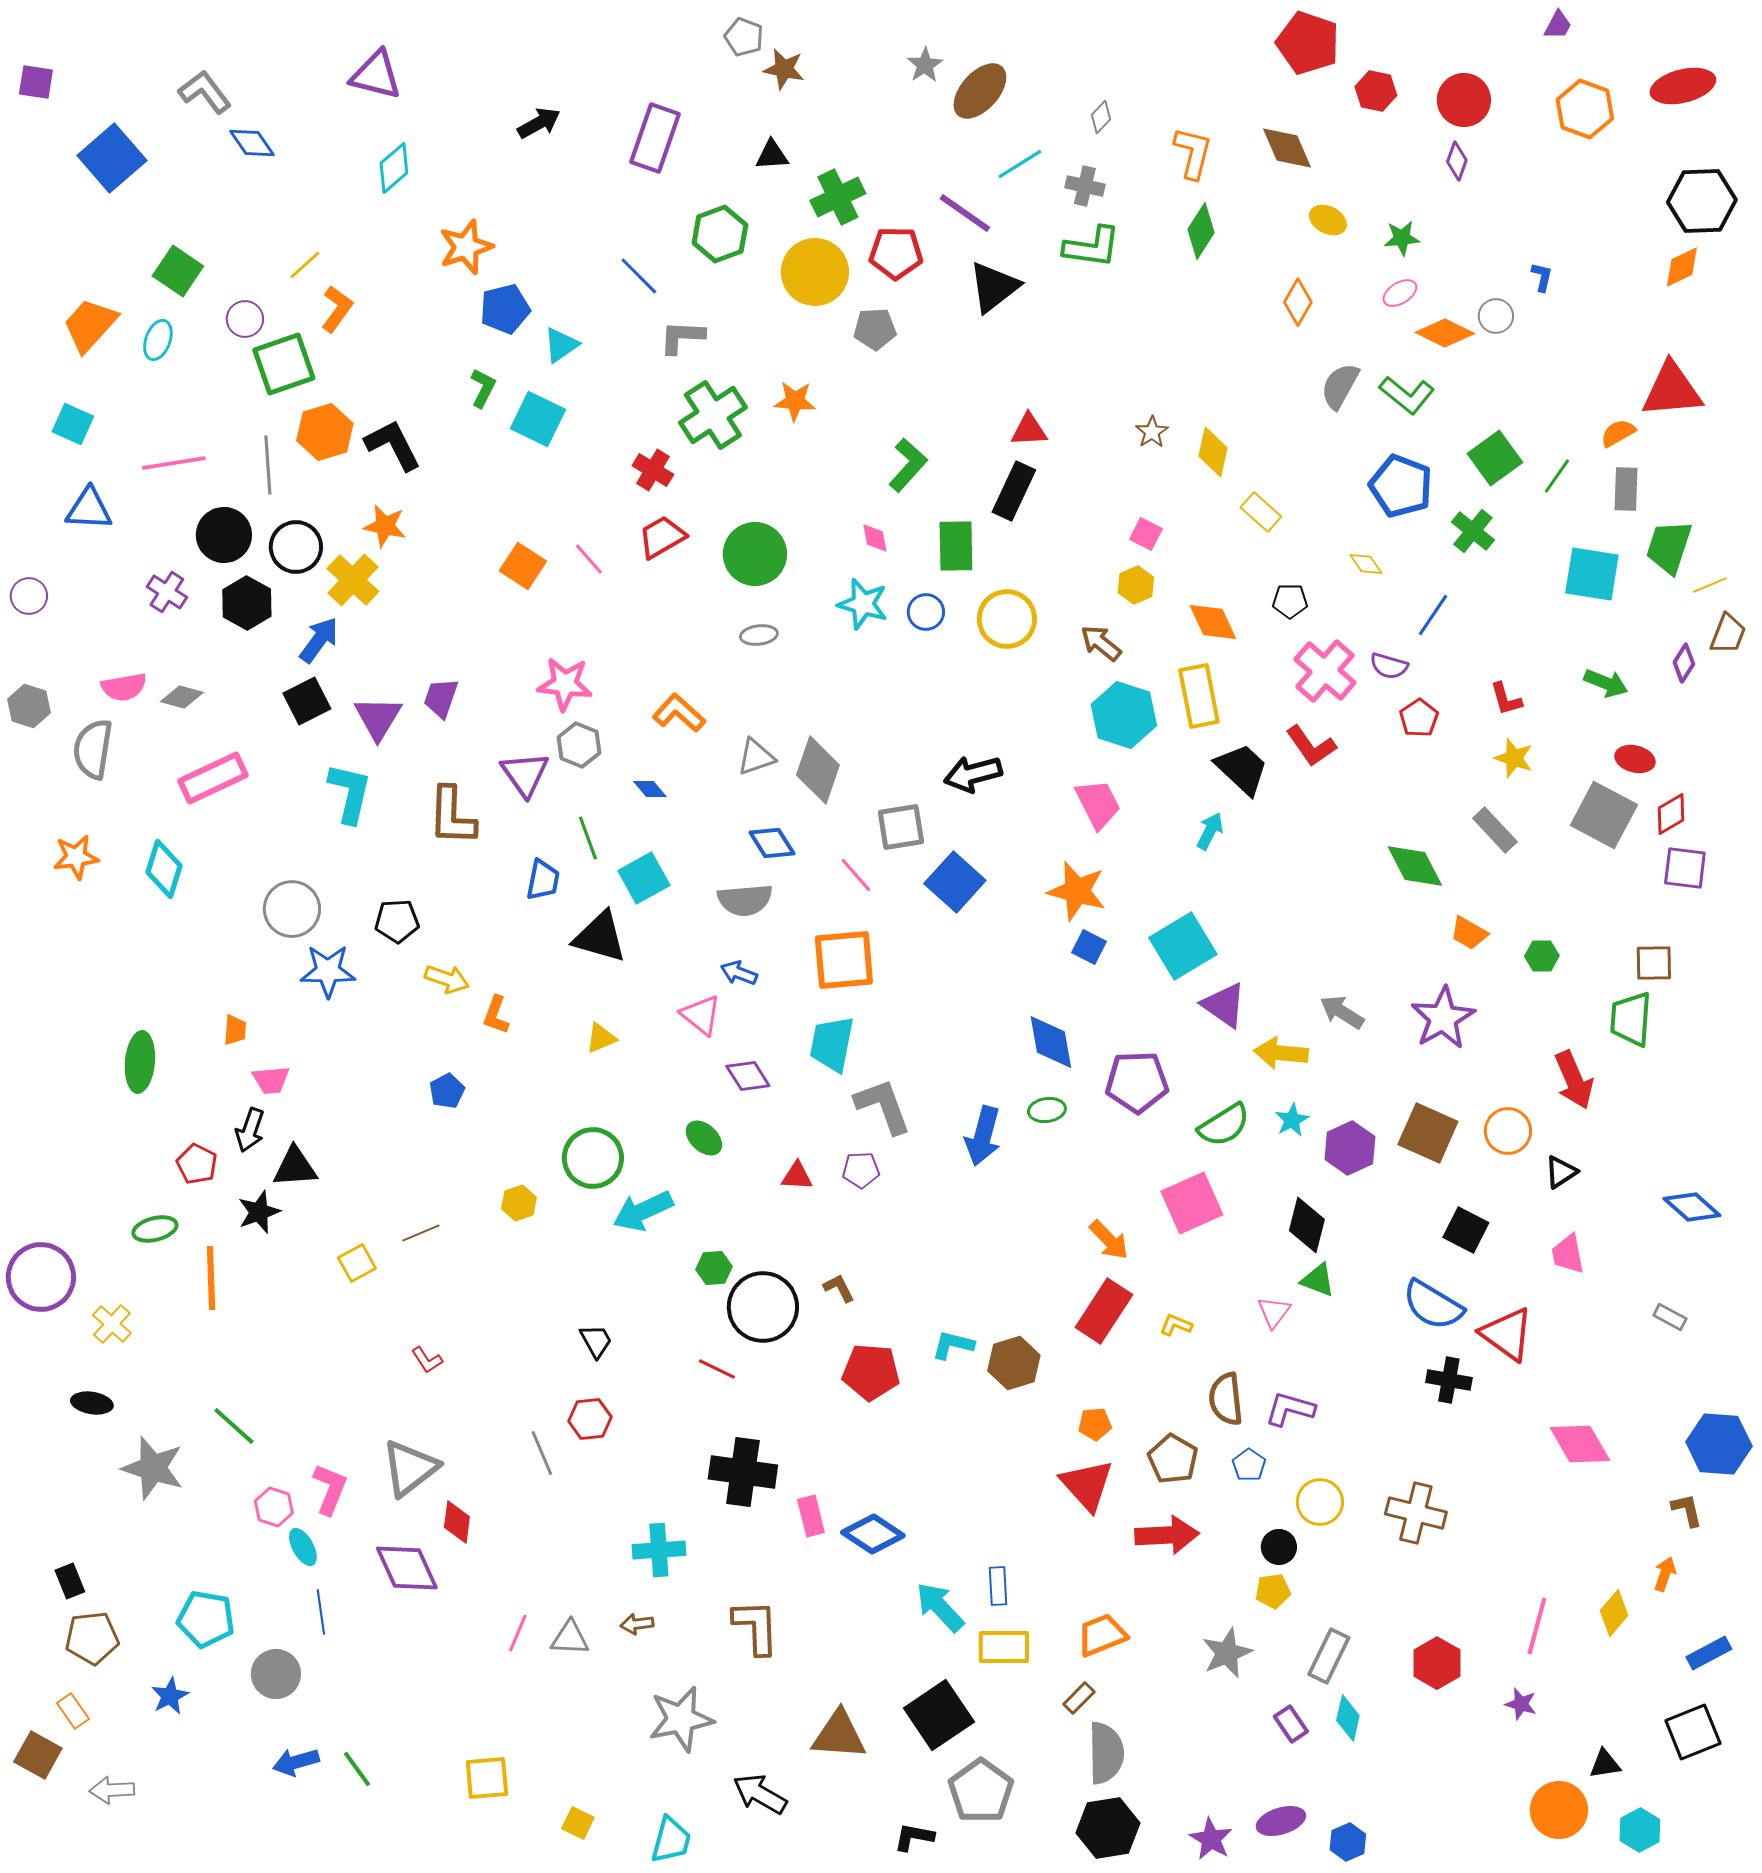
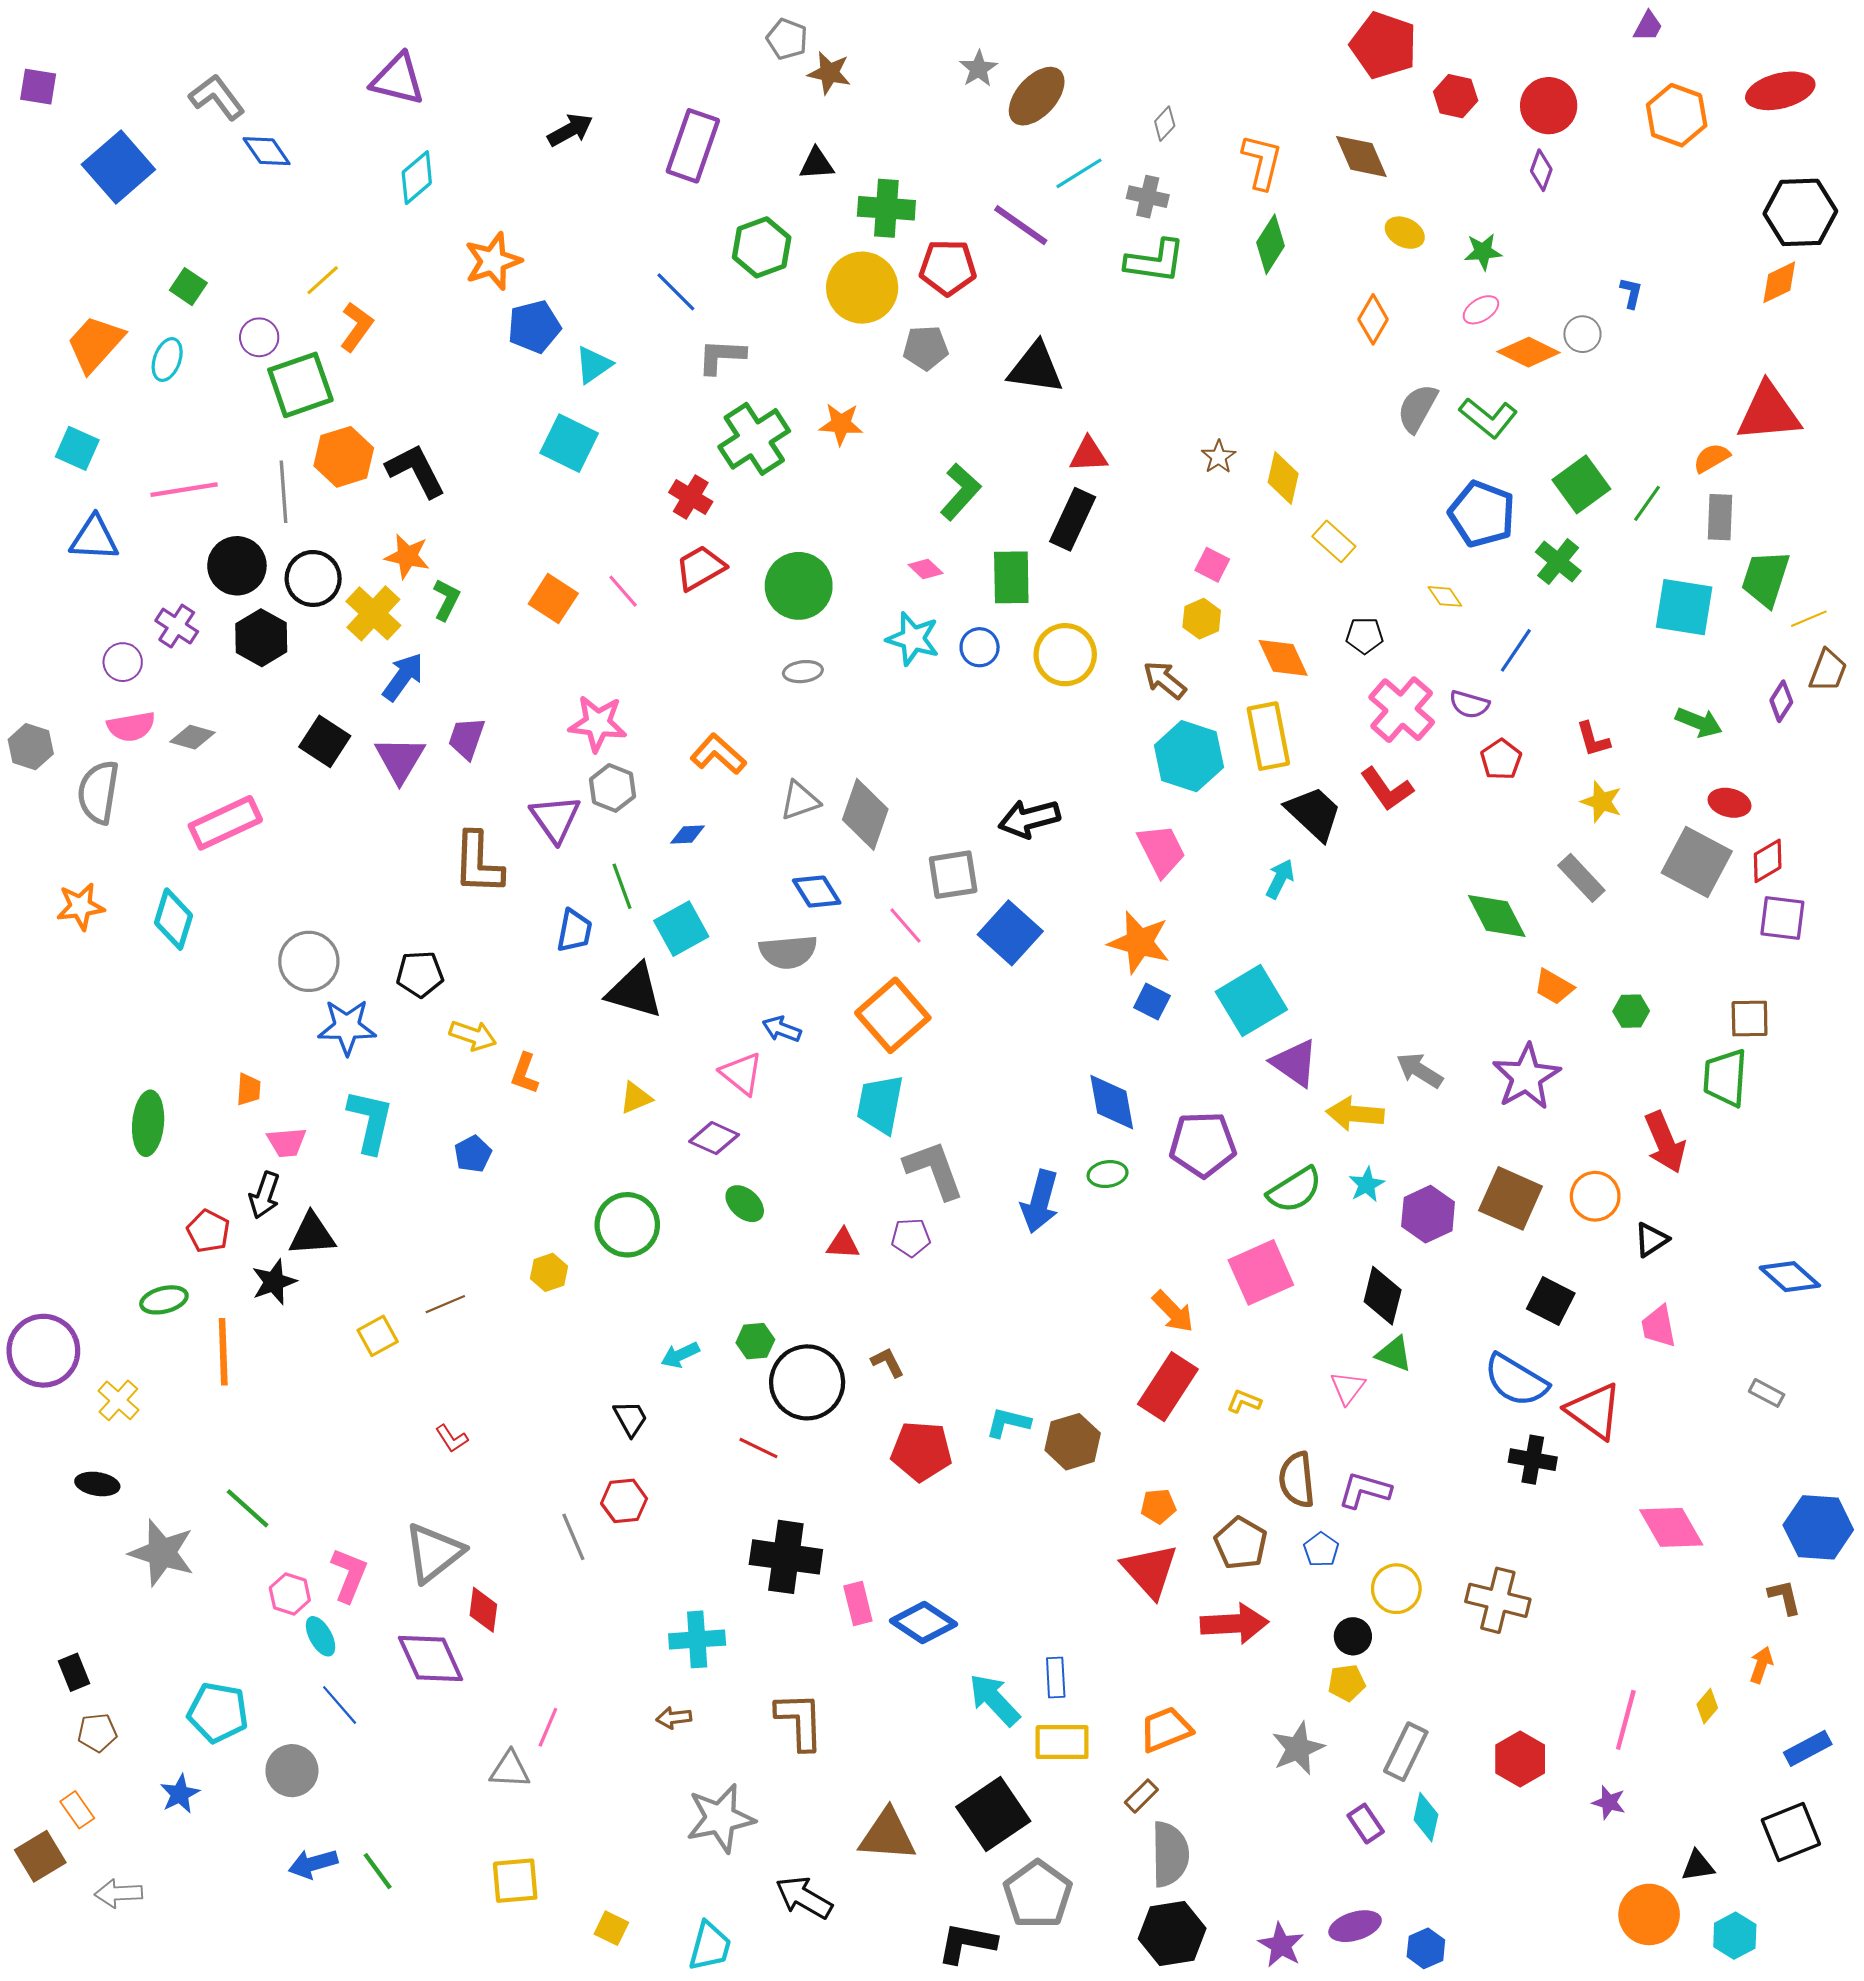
green cross: (838, 197) -> (886, 208), turned 30
green square: (178, 271) -> (188, 287), size x0.7
black triangle: (994, 287) -> (1036, 368), moved, turned 46
green L-shape: (483, 388) -> (446, 600), moved
pink diamond: (875, 538) -> (926, 569), turned -36
purple circle: (29, 596) -> (123, 662), moved
blue arrow: (319, 640) -> (403, 677), moved
black square: (307, 701) -> (325, 741), turned -30
blue diamond: (650, 789) -> (688, 834), turned -52
cyan L-shape: (350, 793) -> (370, 1121), moved
orange square: (844, 960) -> (893, 1015), turned -36
purple diamond: (748, 1076) -> (714, 1138), moved, turned -33
cyan arrow: (643, 1211) -> (680, 1355), moved, size x0.6
blue line: (321, 1612) -> (340, 1705), turned -33
yellow diamond: (1614, 1613) -> (1707, 1706), size x0.7
brown pentagon: (92, 1638) -> (97, 1733), size x0.7
gray triangle: (570, 1638) -> (510, 1770), moved
brown square: (38, 1755) -> (40, 1856), turned 30
black L-shape: (914, 1837) -> (967, 1943), size x1.4

